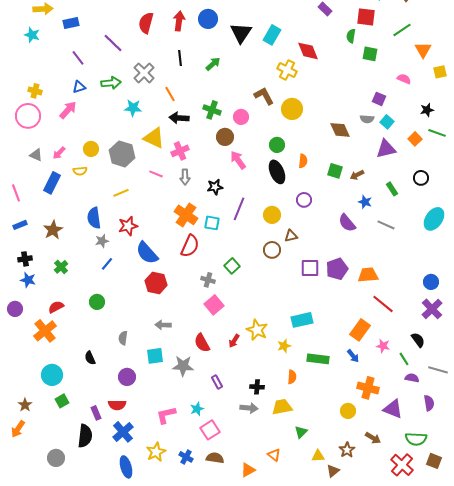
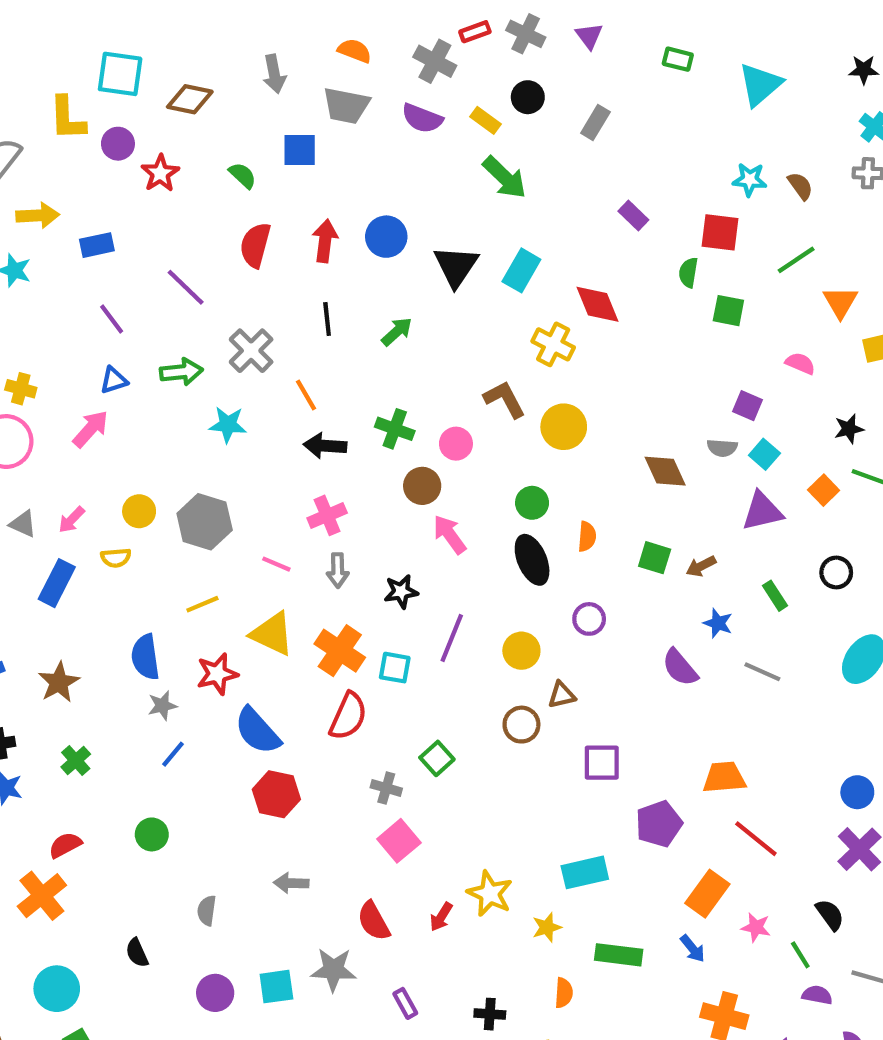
yellow triangle: (154, 138) -> (272, 634), moved
purple pentagon: (337, 269) -> (659, 824), moved
cyan square: (155, 356) -> (276, 987), moved

